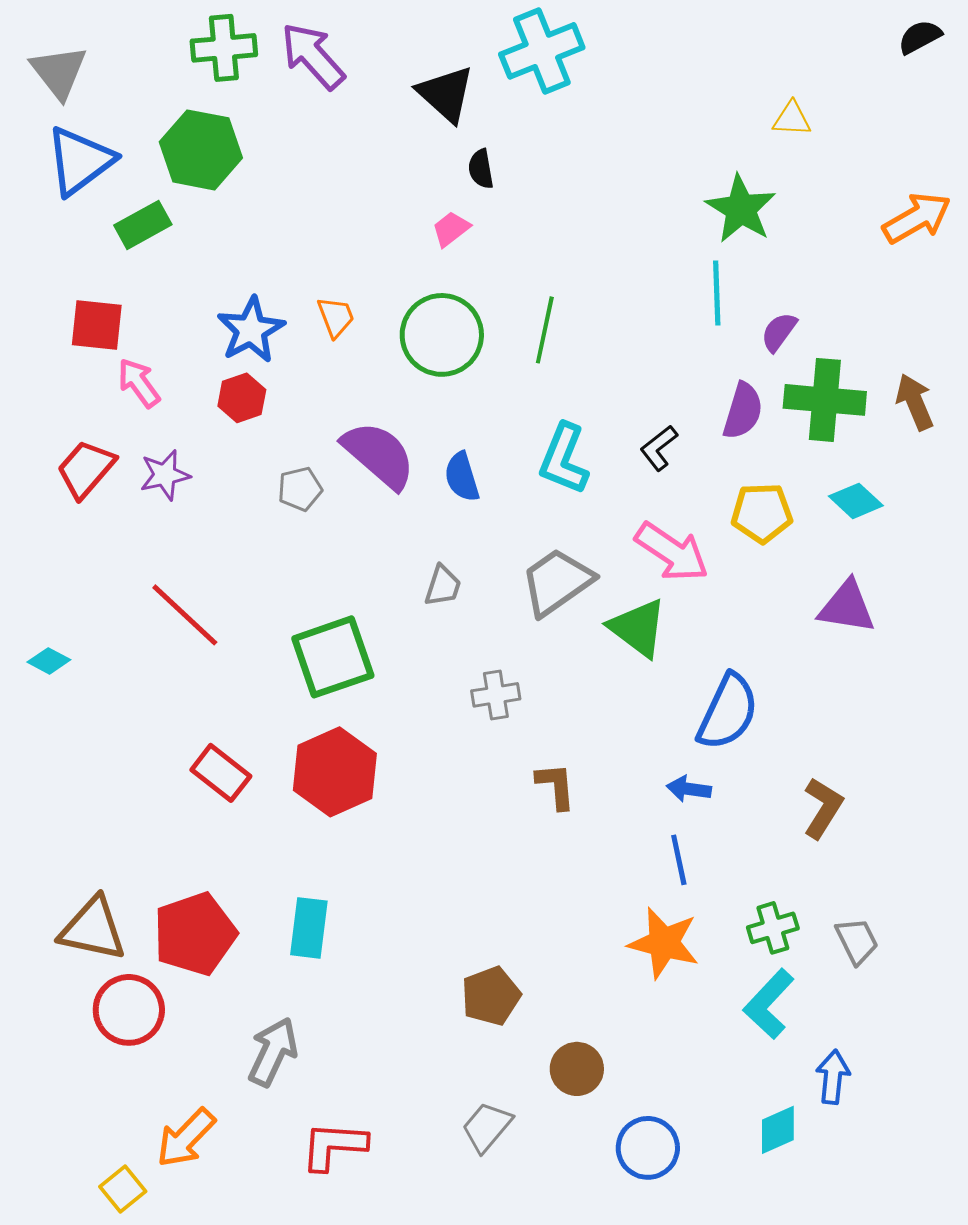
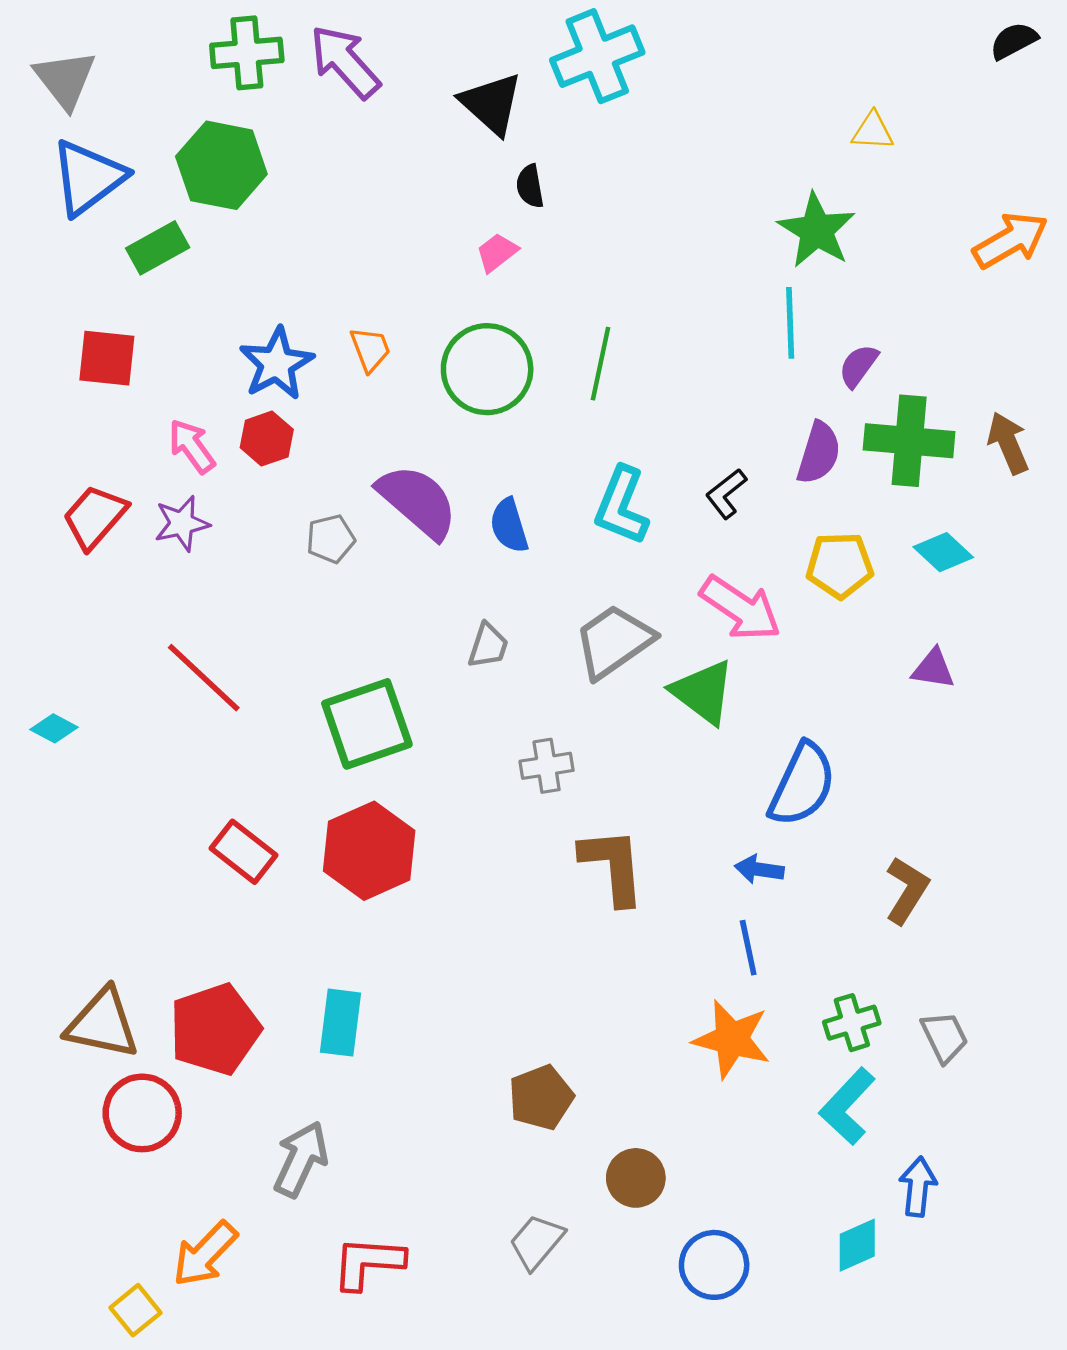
pink arrow: (139, 383) -> (192, 446), moved
purple triangle: (847, 607) -> (933, 669), size x0.7
brown L-shape: (556, 786) -> (613, 866), size x1.5

